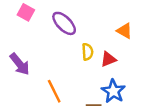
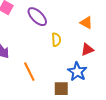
red triangle: (108, 59) -> (87, 50), moved

